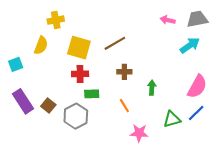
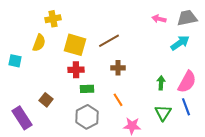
cyan square: (16, 64) -> (15, 61), turned 32
green arrow: (152, 88) -> (161, 83), moved
purple rectangle: (23, 101) -> (22, 118), moved
blue line: (196, 113) -> (186, 107), turned -66
gray hexagon: (76, 116) -> (87, 117), moved
green triangle: (172, 119) -> (163, 113), turned -42

